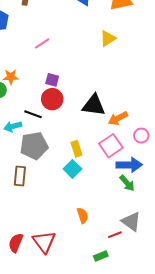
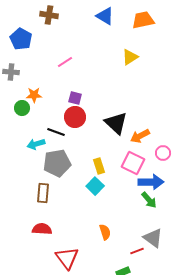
black triangle: (94, 105) -> (116, 123), turned 35
pink square: (111, 146) -> (133, 163), turned -30
red semicircle: (16, 243) -> (42, 229), moved, turned 72

